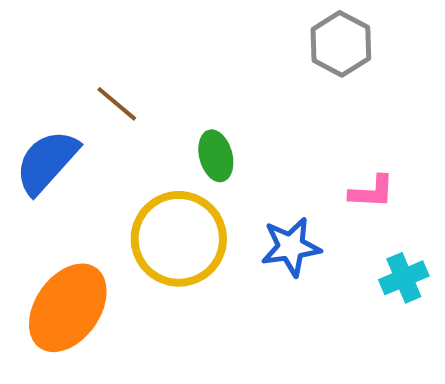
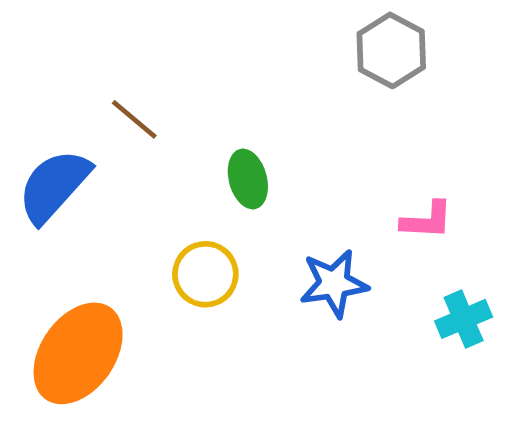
yellow circle: (179, 239) -> (205, 274), size x0.6

